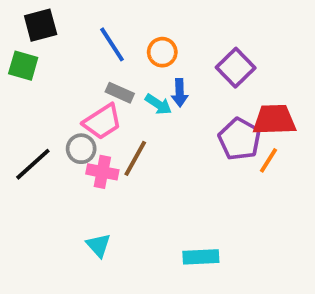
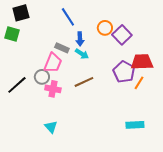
blue line: (112, 44) -> (68, 17), moved
orange circle: (162, 52) -> (105, 28), moved
blue arrow: (180, 93) -> (80, 39), moved
pink trapezoid: (102, 122) -> (53, 63), turned -35
brown line: (135, 158) -> (84, 82), moved, turned 36
cyan rectangle: (201, 257) -> (135, 125), moved

